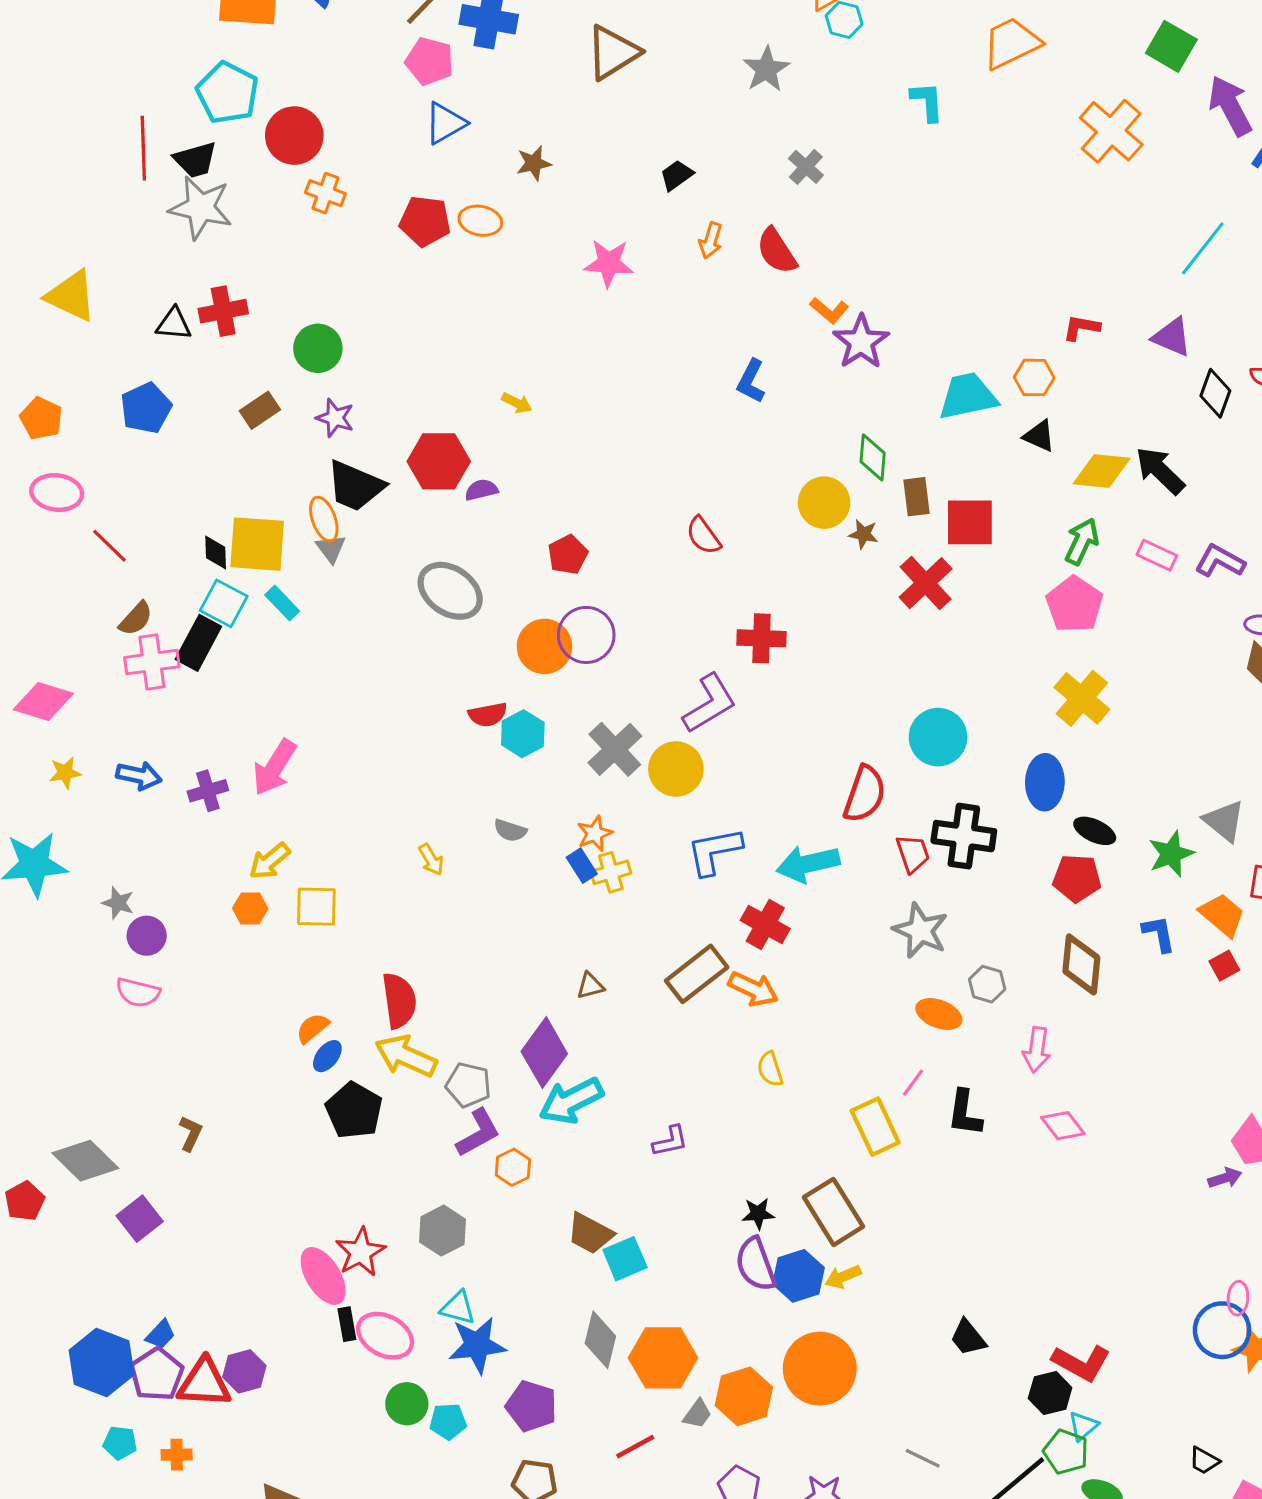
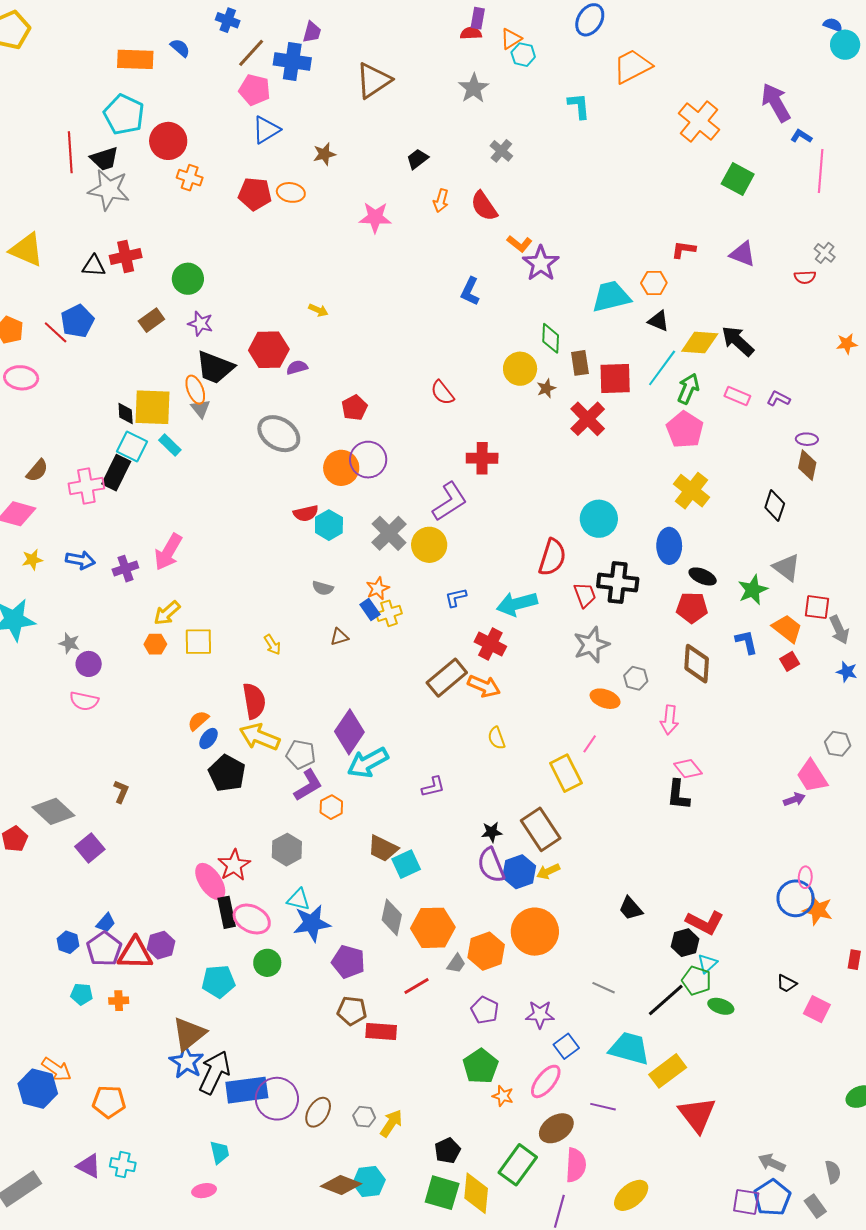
green square: (1171, 46) -> (738, 179), moved
cyan line: (1203, 248) -> (662, 368), moved
black diamond: (1215, 393) -> (775, 506), moved
brown star: (863, 534) -> (546, 388), turned -30
red line: (110, 546) -> (56, 332), moved
purple L-shape: (1220, 561) -> (778, 399), size x0.7
brown semicircle: (136, 619) -> (37, 471), moved
blue L-shape: (714, 851) -> (456, 597), size x0.6
yellow arrow: (431, 860) -> (272, 645), moved
gray star: (920, 931) -> (591, 645), turned 30
brown triangle: (590, 986) -> (339, 637), moved
black L-shape: (965, 1113) -> (678, 795), moved
black rectangle: (347, 1324) -> (227, 912), size x1.4
blue hexagon: (102, 1362) -> (68, 942), size x0.5
cyan pentagon: (448, 1421) -> (218, 981), moved, size x1.4

